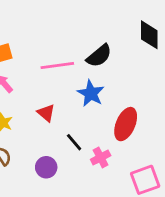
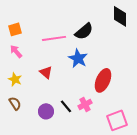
black line: (74, 142) -> (66, 106), moved

